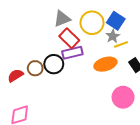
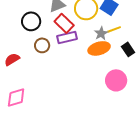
gray star: (113, 36) -> (101, 33), moved
black circle: (54, 64) -> (31, 21), moved
brown circle: (35, 68) -> (42, 45), moved

